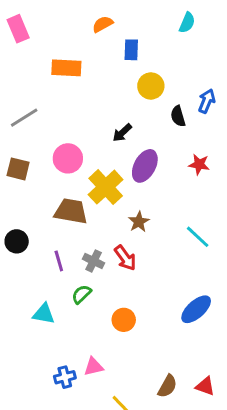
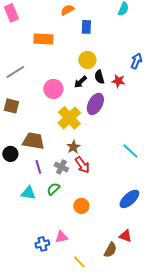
yellow circle: (151, 86) -> (87, 60), moved
black semicircle: (178, 116) -> (99, 77), moved
pink circle: (68, 158) -> (53, 89), moved
red star: (199, 164) -> (118, 81), moved
brown trapezoid: (71, 211) -> (33, 141), moved
brown star: (139, 222) -> (73, 147), moved
cyan triangle: (44, 314) -> (28, 193), moved
red triangle: (205, 386) -> (125, 236), moved

